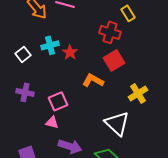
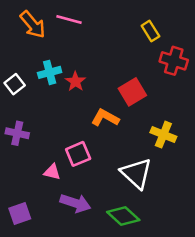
red cross: (110, 32) -> (174, 61), moved
yellow cross: (138, 93) -> (163, 135), turned -36
pink square: (58, 101) -> (78, 154), moved

